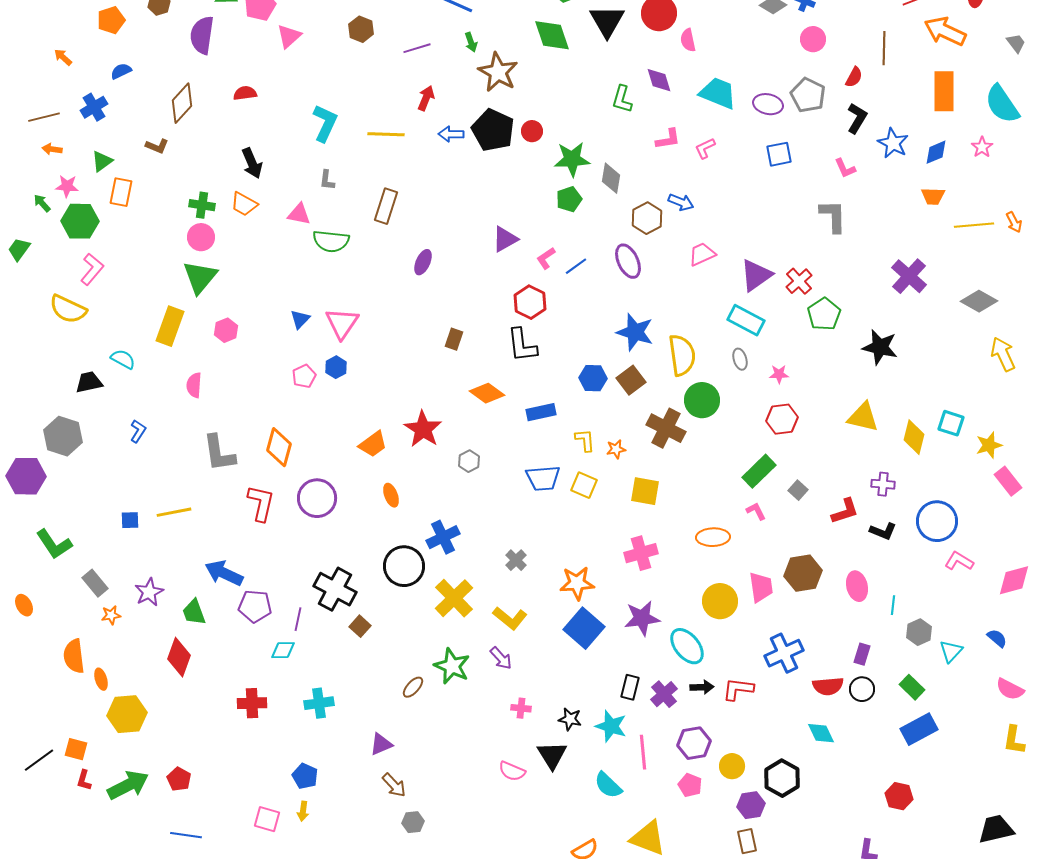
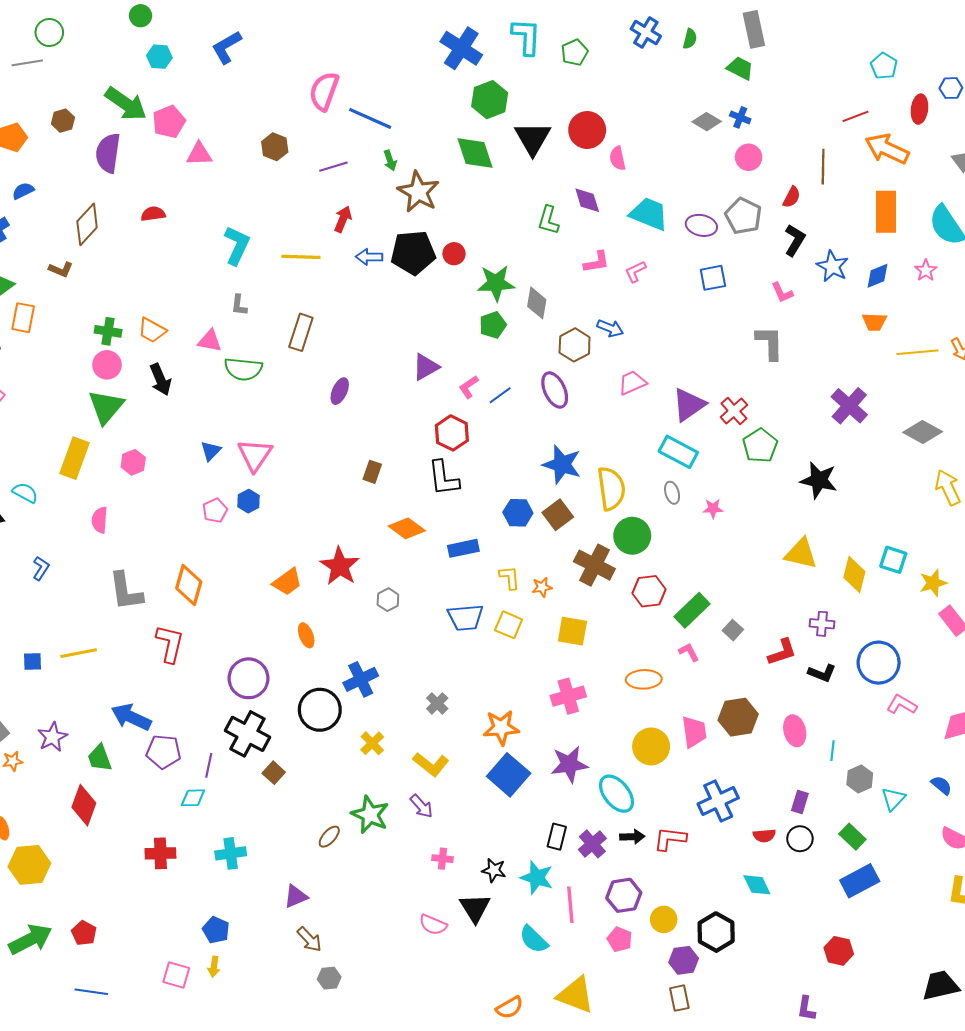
pink triangle: (289, 36) -> (199, 154), turned 40
black pentagon: (493, 130) -> (413, 253), turned -30
black arrow: (252, 163) -> (160, 380), moved
red hexagon: (782, 419) -> (649, 591), moved
purple circle: (317, 498) -> (249, 678), moved
yellow cross: (454, 598) -> (372, 743), size x0.6
red semicircle: (828, 686) -> (764, 836), size x0.7

